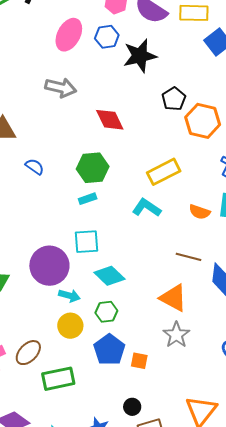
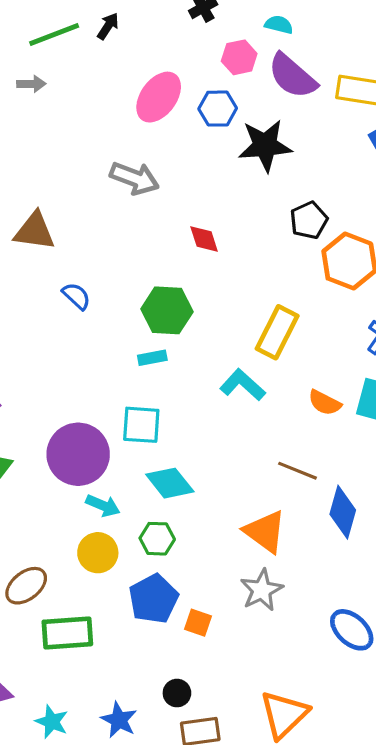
red diamond: (110, 120) -> (204, 239), size x0.7
yellow rectangle: (164, 172) -> (277, 332), turned -44

